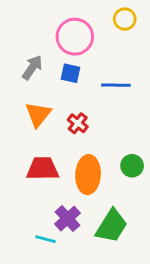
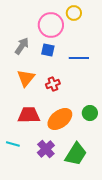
yellow circle: (125, 19) -> (74, 13), moved
red cross: (78, 123) -> (53, 84), turned 32
orange ellipse: (88, 175) -> (60, 119), turned 50
cyan line: (45, 239) -> (13, 144), moved

